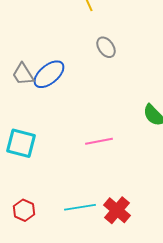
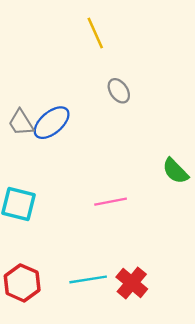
red hexagon: (24, 210) -> (22, 283), size x1.4

